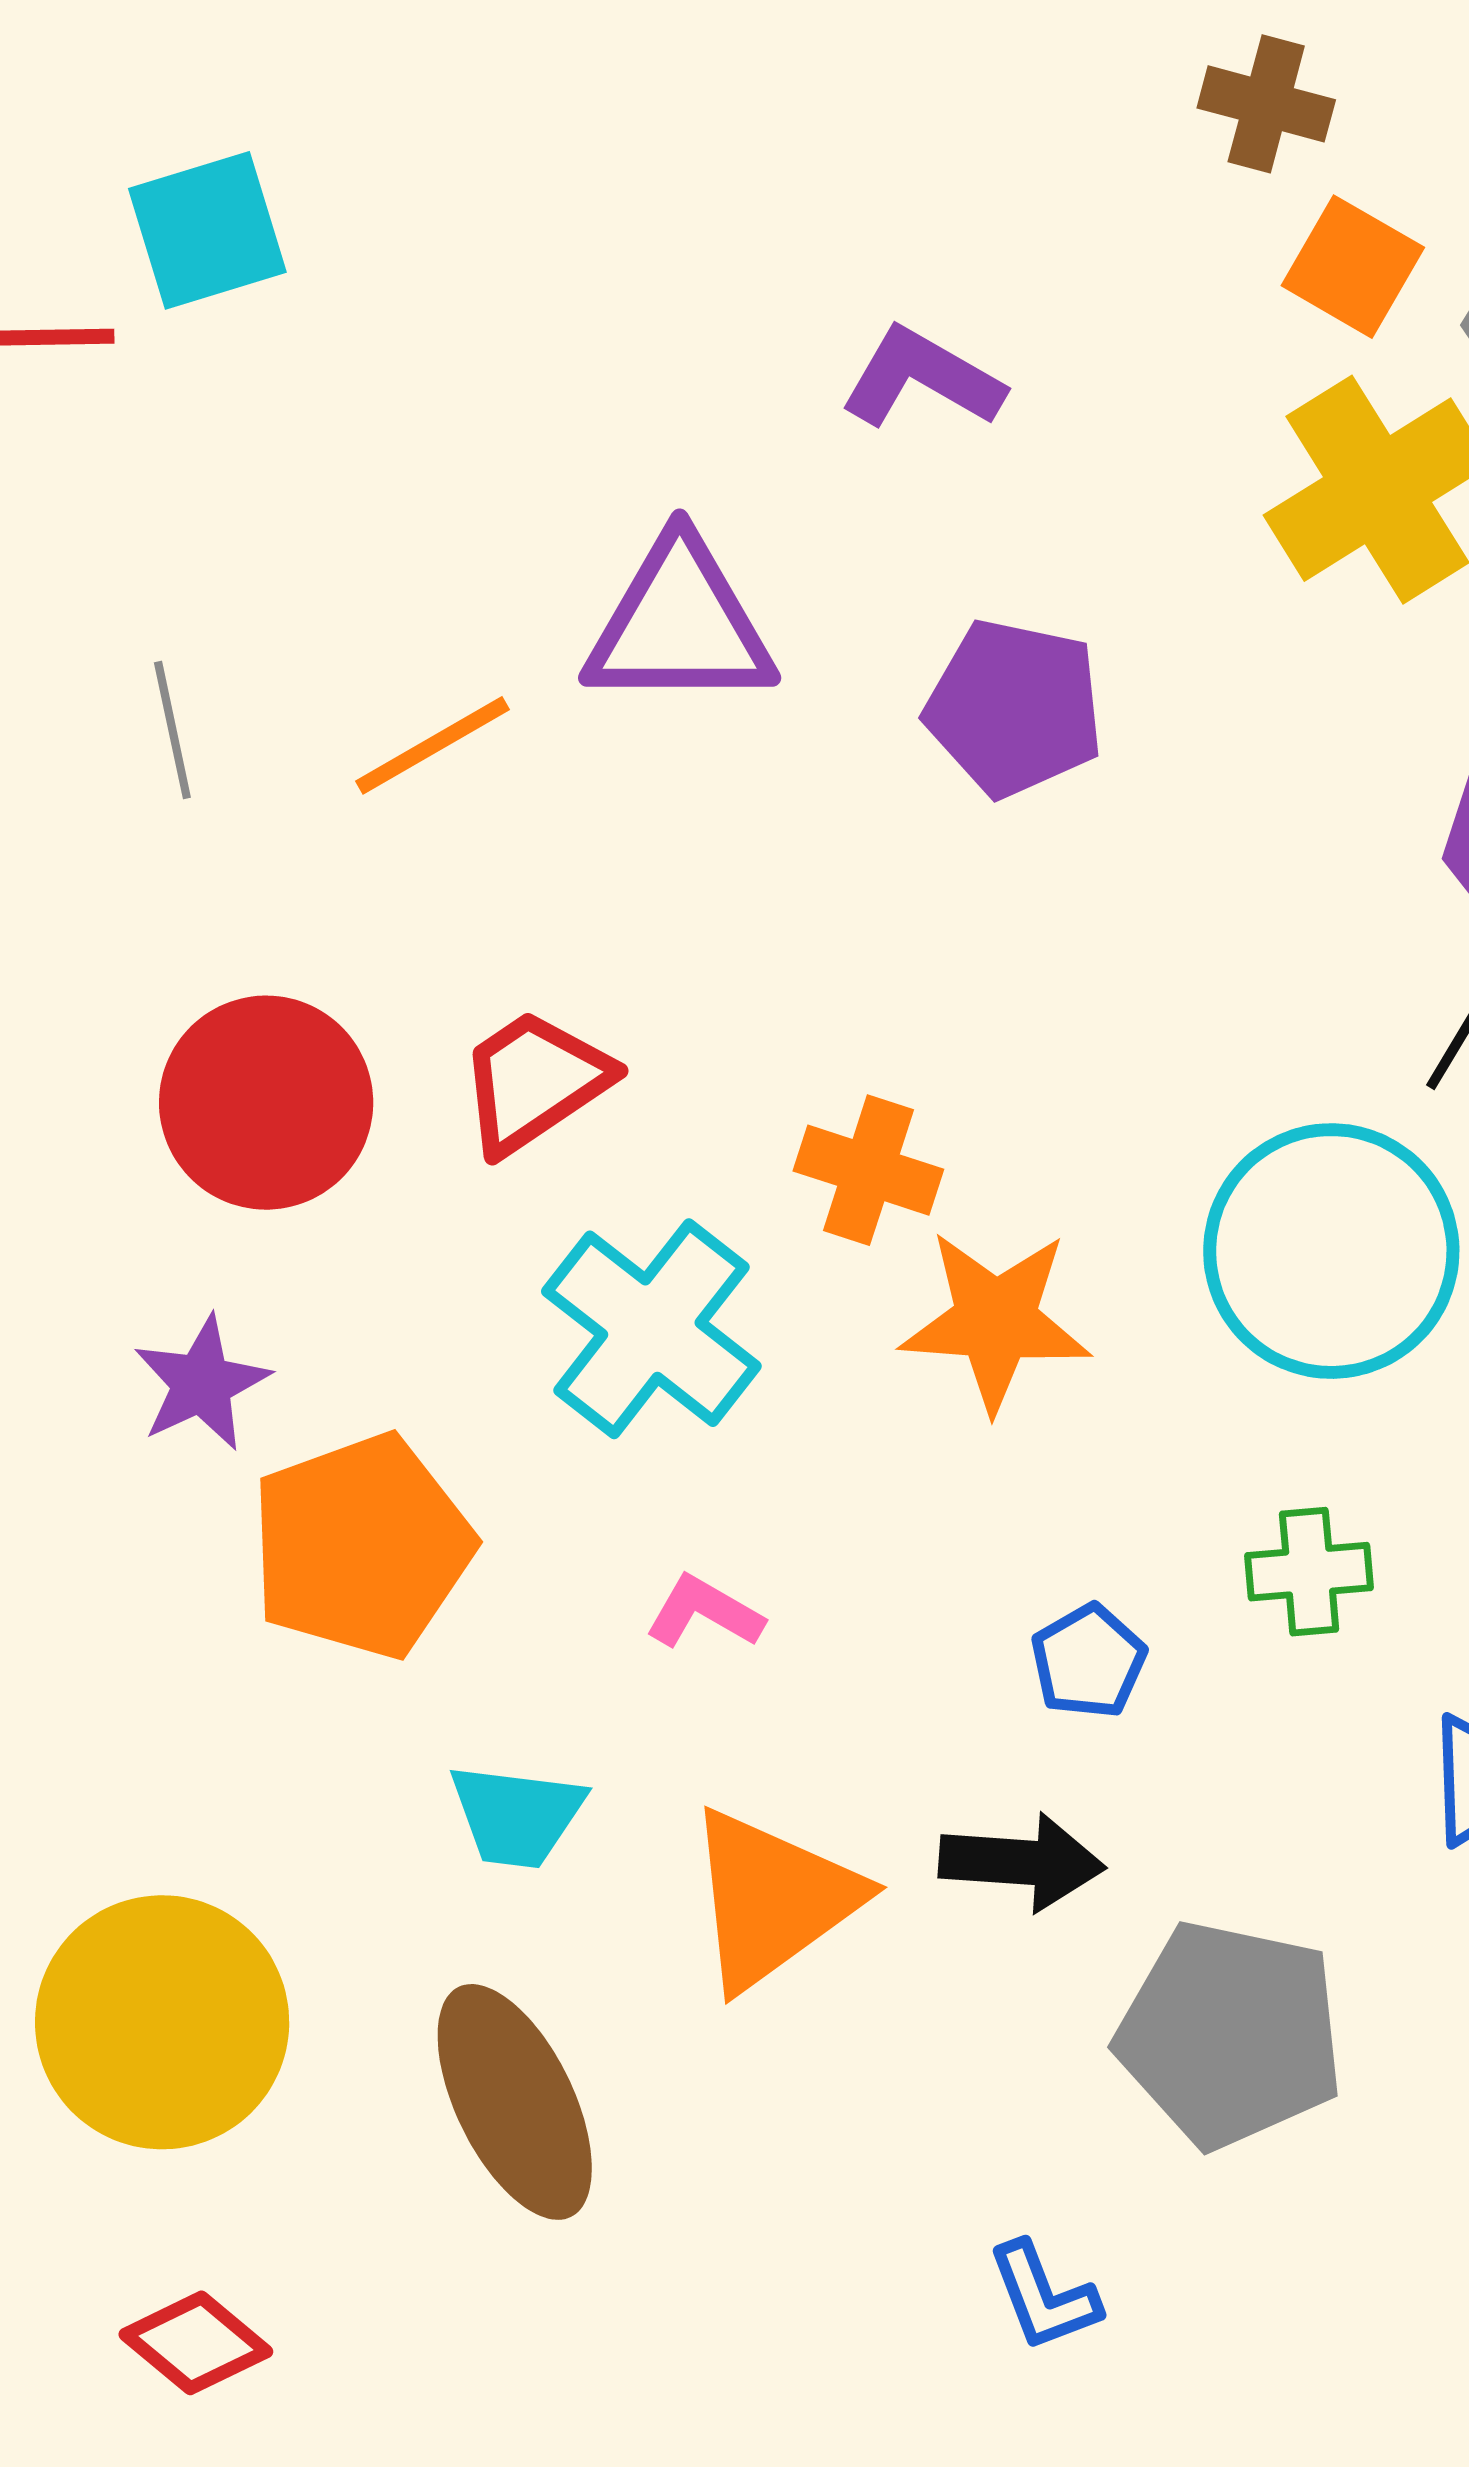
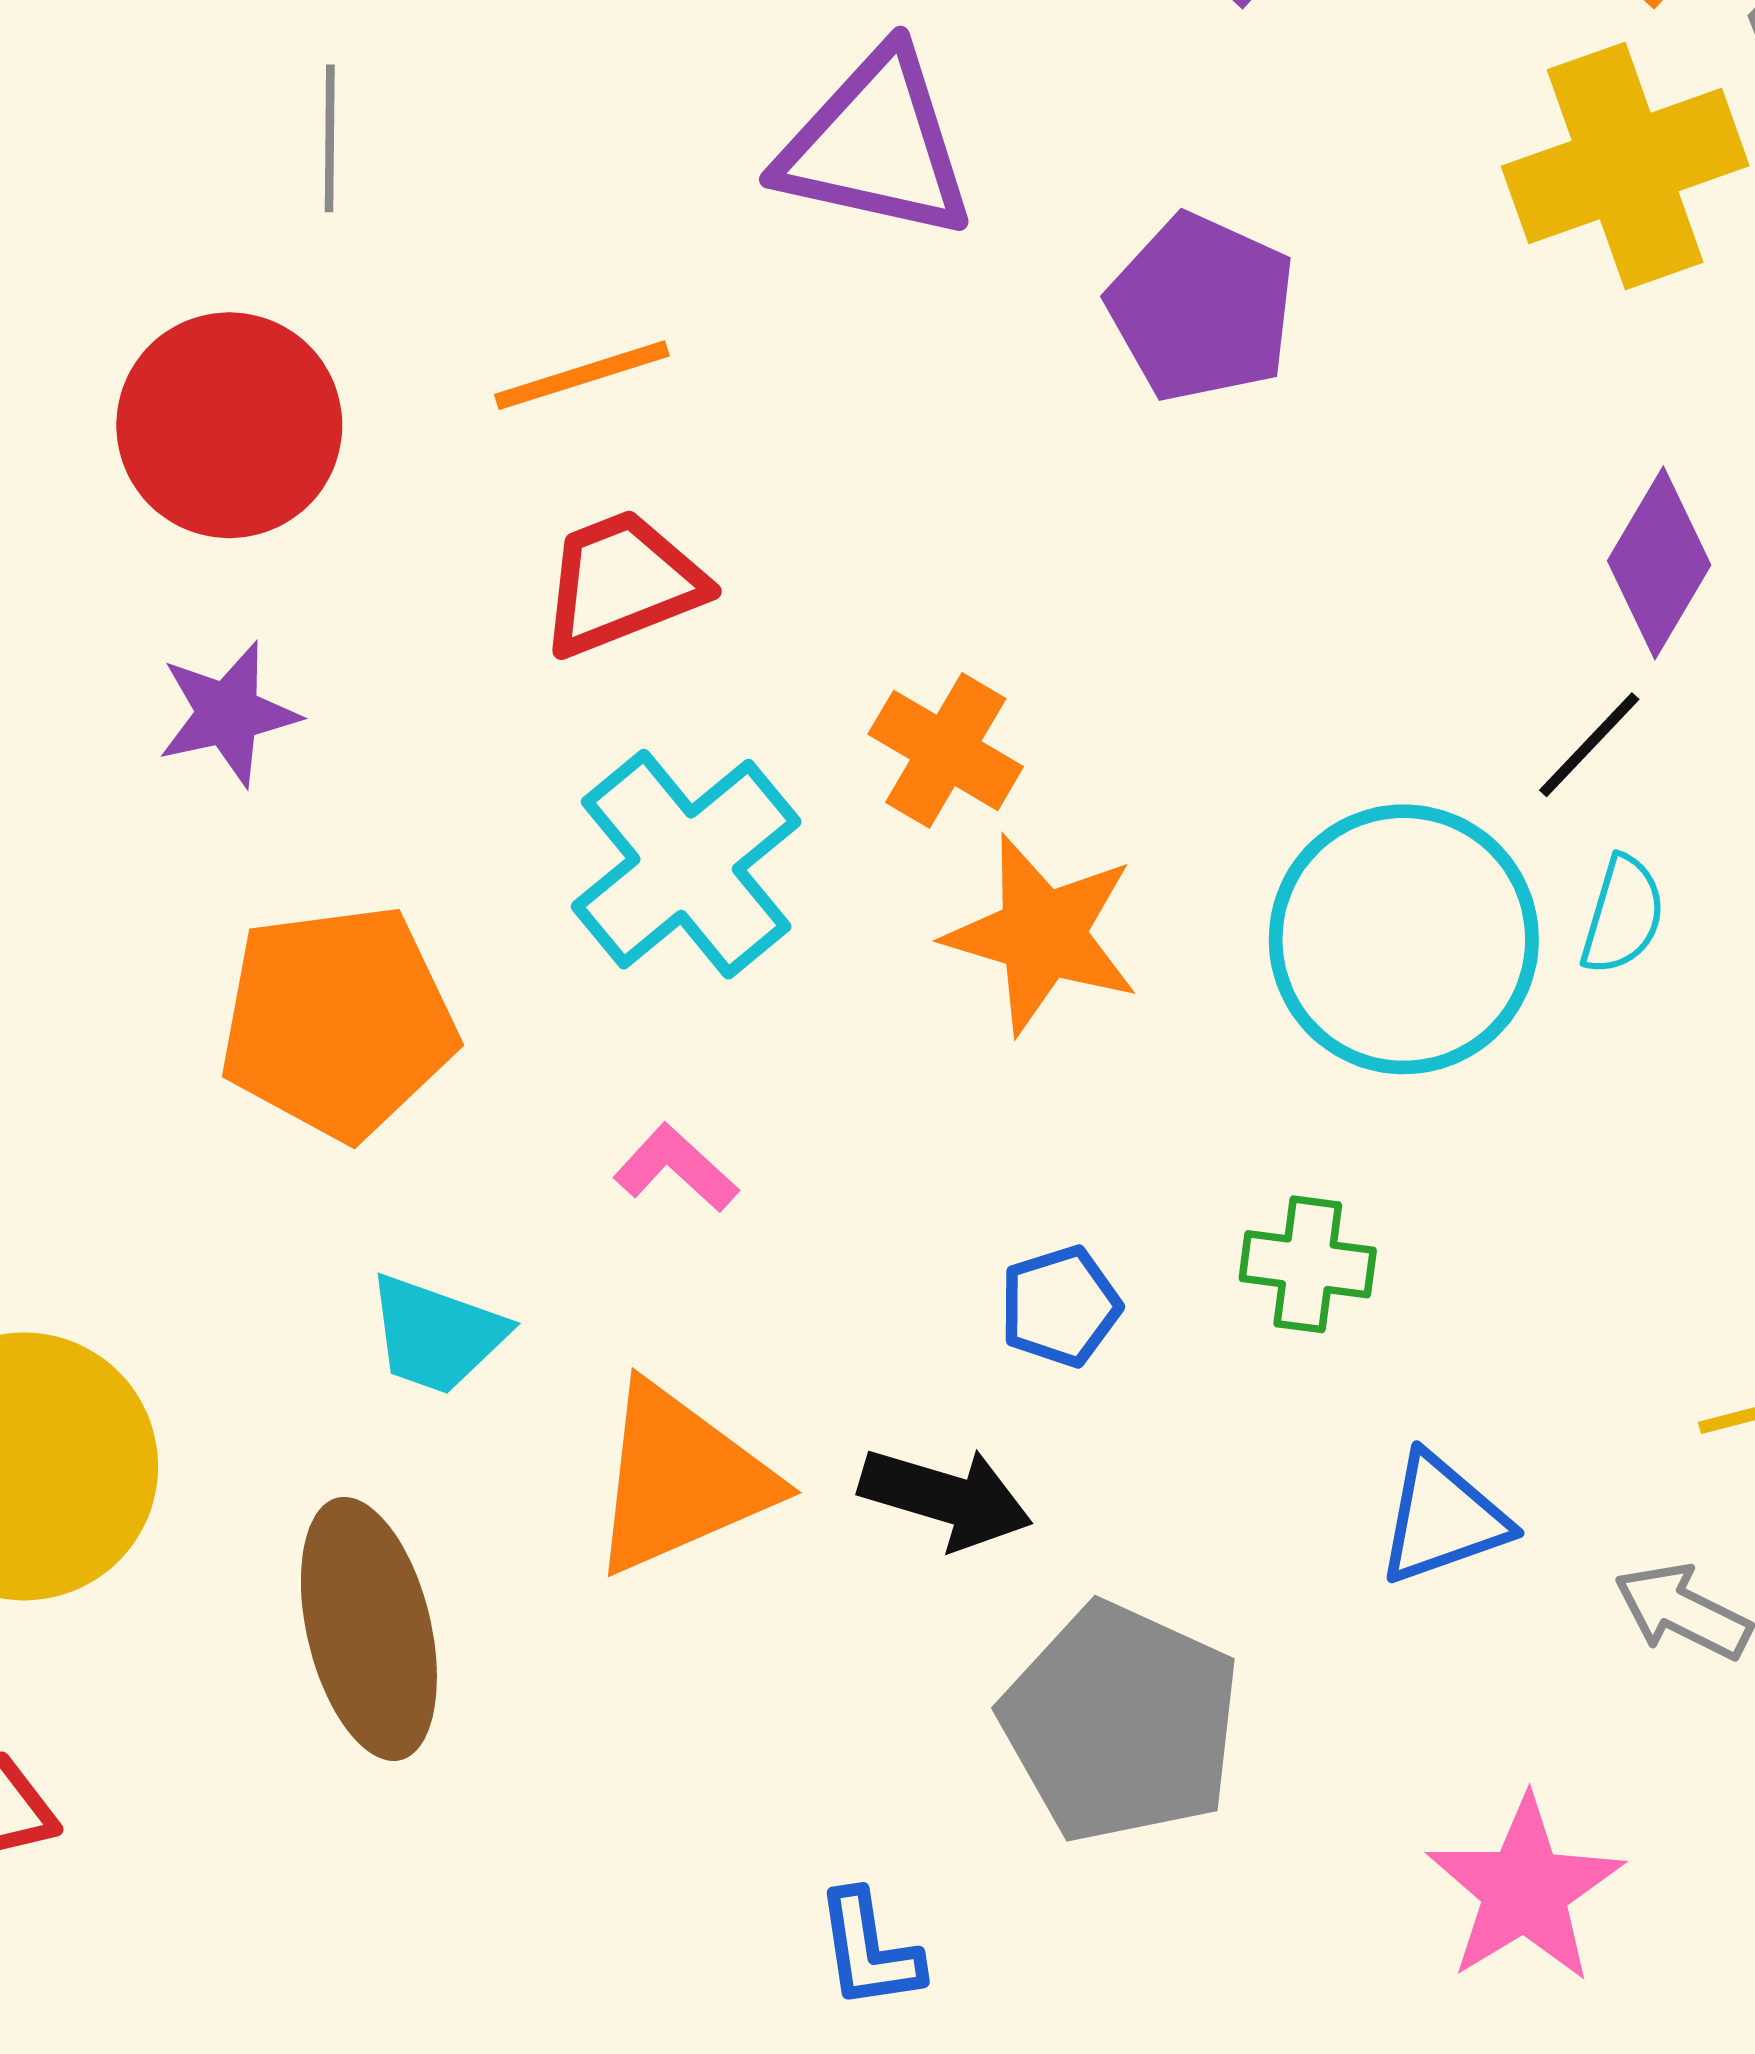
orange line: (433, 745) -> (582, 375), moved
red circle: (266, 1103) -> (229, 425), moved
purple star: (202, 1383) -> (228, 714), moved

